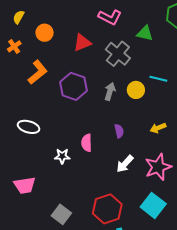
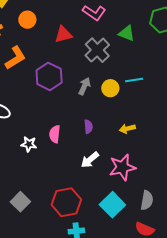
cyan line: (158, 79) -> (134, 80), turned -30

